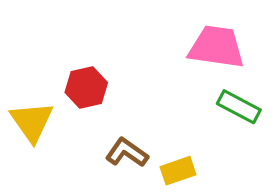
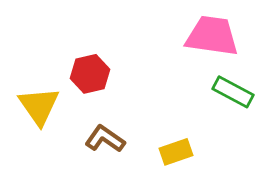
brown L-shape: (127, 153) -> (105, 139), moved

